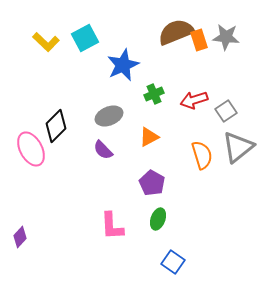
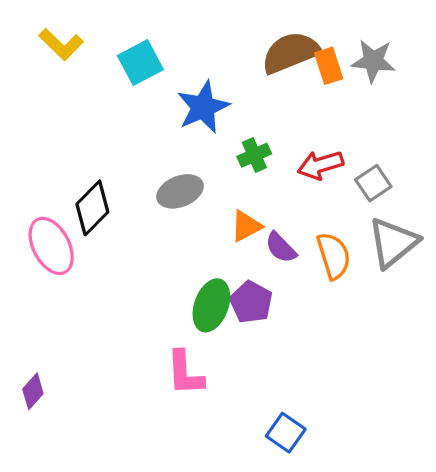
yellow L-shape: (46, 42) -> (61, 44), moved
purple semicircle: (103, 150) -> (281, 248), moved
green ellipse: (158, 219) -> (211, 305), moved, size x1.4

